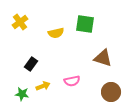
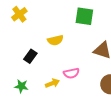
yellow semicircle: (56, 33) -> (55, 40), moved
yellow arrow: (43, 86) -> (52, 83), moved

